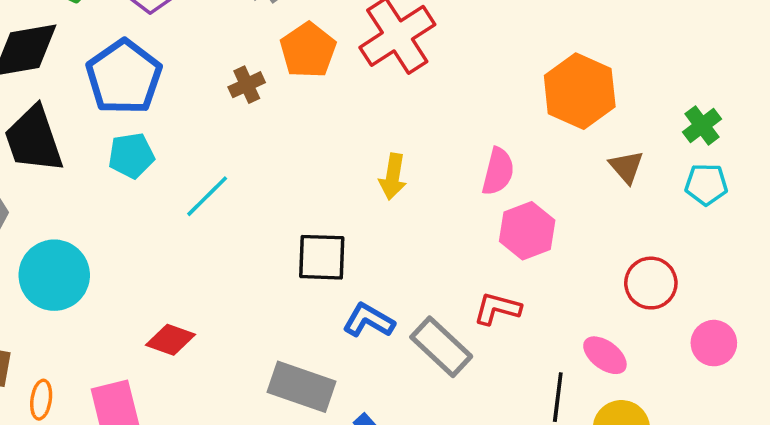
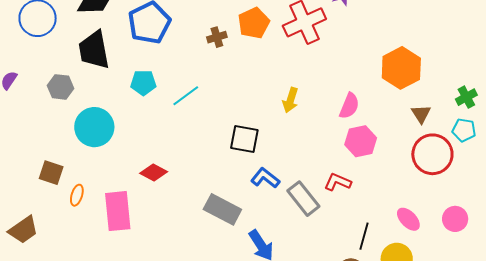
cyan pentagon: (131, 156) -> (143, 83), moved
red circle: (651, 283) -> (432, 154), moved, size x1.4
pink ellipse: (605, 355) -> (408, 219), moved

